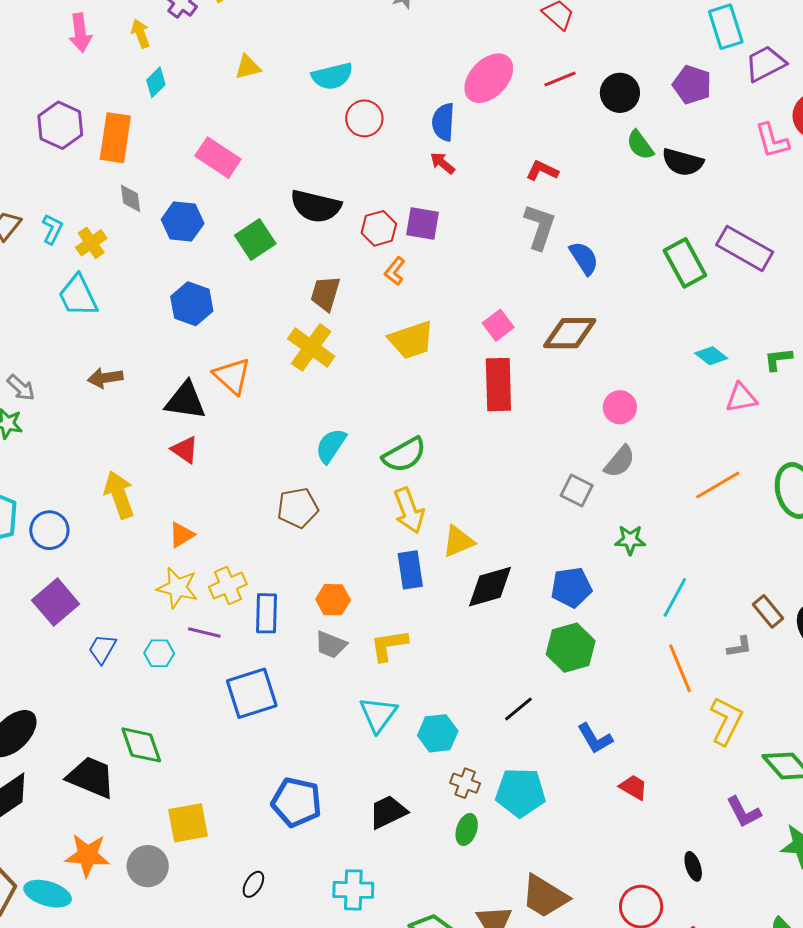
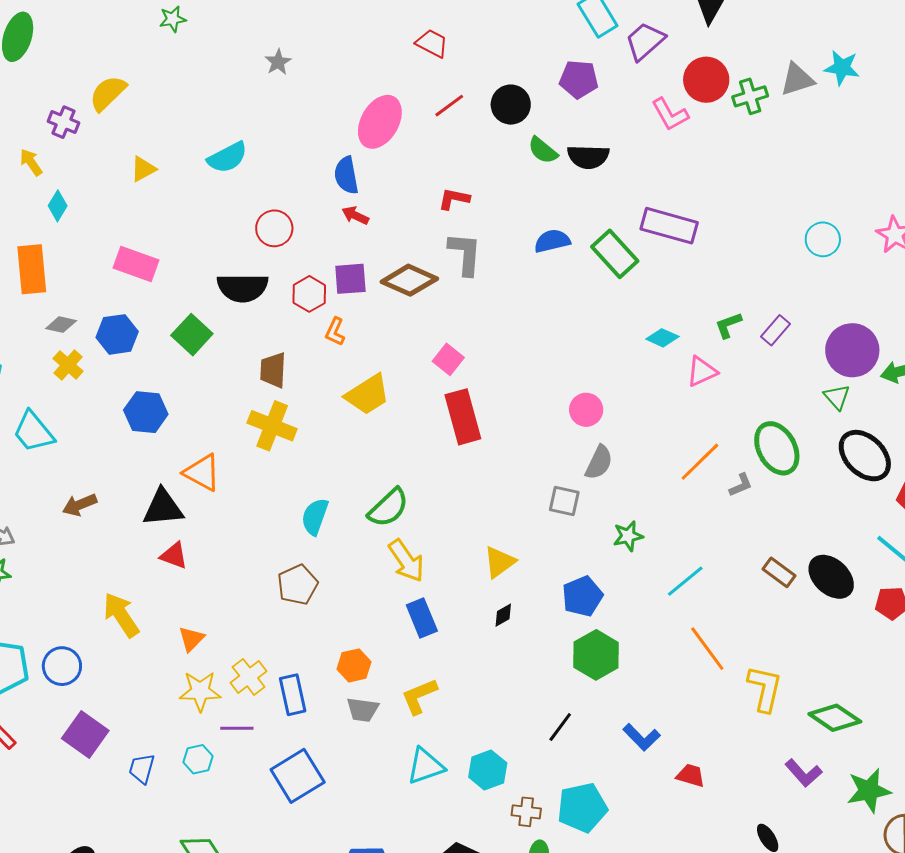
red circle: (364, 118) -> (274, 228), moved
gray diamond: (131, 198) -> (61, 325), turned -56
yellow cross: (91, 243) -> (68, 365), moved
blue semicircle: (584, 258) -> (552, 241), moved, turned -57
brown diamond: (570, 333) -> (409, 280), moved, turned 38
yellow triangle: (458, 541) -> (499, 562), moved
black diamond: (490, 587) -> (503, 615), size x0.5
cyan line: (675, 597) -> (685, 581), turned 36
gray L-shape: (739, 647) -> (741, 485), moved
cyan triangle: (378, 715) -> (425, 766), turned 48

